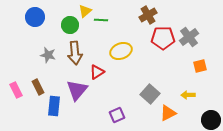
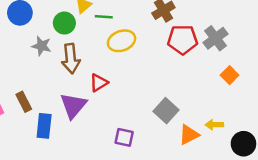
yellow ellipse: (121, 51) -> (122, 41), moved
gray star: (48, 55) -> (41, 46), moved
orange square: (200, 66) -> (230, 75), turned -32
yellow arrow: (188, 95) -> (214, 125), moved
purple square: (117, 115) -> (124, 137), turned 35

